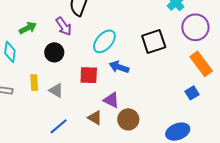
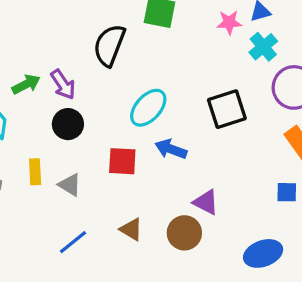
purple arrow: (64, 26) -> (63, 84), moved
blue square: (192, 93) -> (287, 192), turned 32
purple triangle: (111, 100) -> (206, 202), moved

